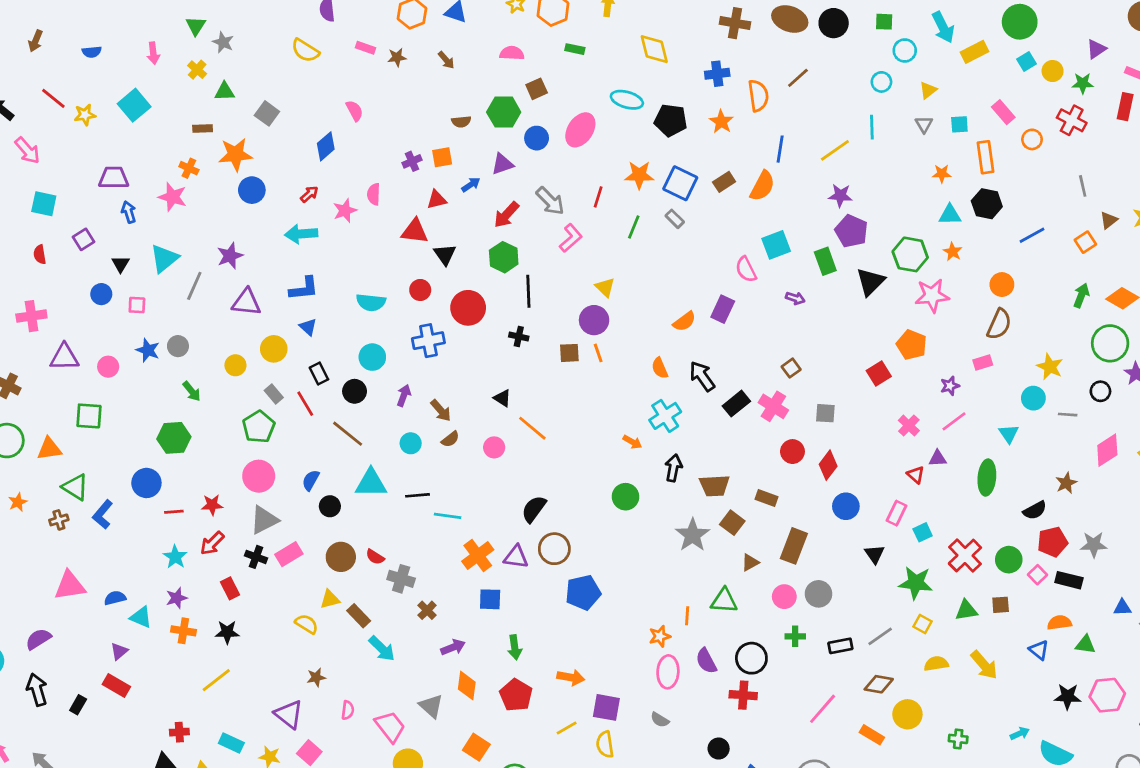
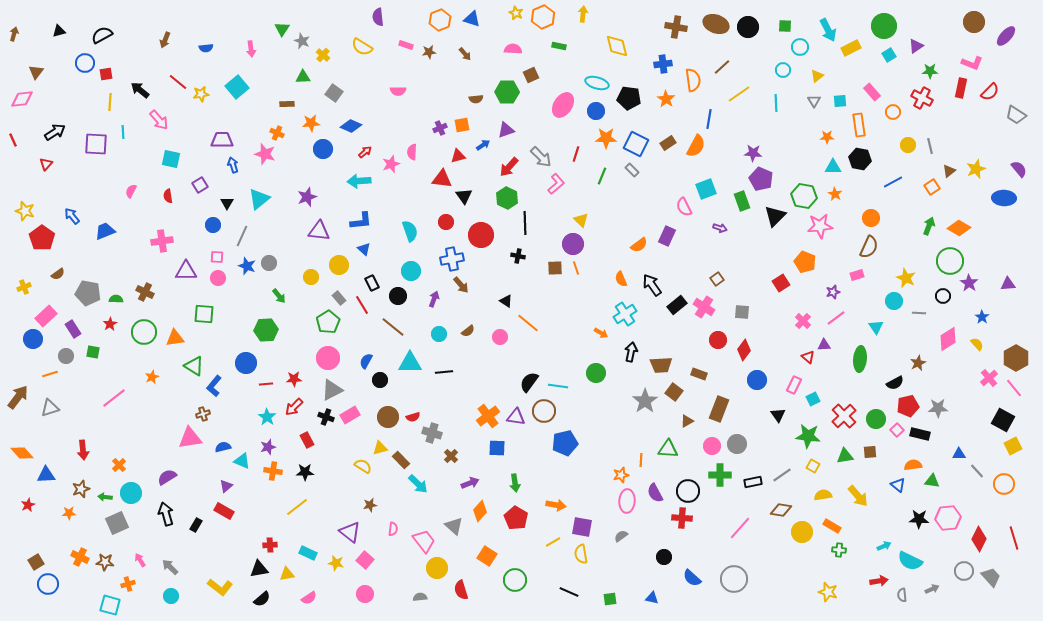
purple triangle: (1096, 49) -> (916, 46), moved
yellow cross: (197, 70) -> (323, 55), moved
yellow circle: (1053, 71) -> (908, 145), moved
pink semicircle: (355, 111) -> (398, 91), turned 119
blue circle: (537, 138) -> (596, 111), moved
blue diamond: (326, 146) -> (351, 126), moved, turned 65
yellow line: (835, 150) -> (739, 94), moved
orange star: (235, 154) -> (311, 123), size x0.7
gray line: (194, 286) -> (242, 236), moved
cyan semicircle: (371, 302) -> (410, 231), turned -115
pink square: (137, 305) -> (217, 257), moved
brown arrow: (441, 410) -> (461, 285), moved
cyan line: (448, 516) -> (558, 386), moved
brown cross: (59, 520) -> (203, 414), moved
red semicircle: (375, 557) -> (413, 417), turned -48
green cross: (795, 636) -> (720, 475), size x1.5
orange diamond: (467, 686) -> (480, 511), turned 35
gray semicircle: (660, 720) -> (621, 536), turned 112
orange rectangle: (872, 735) -> (832, 526), moved

